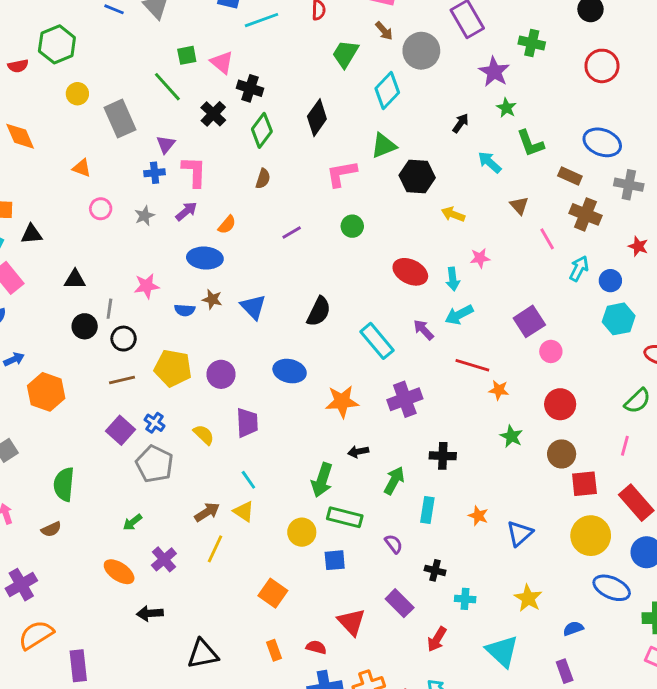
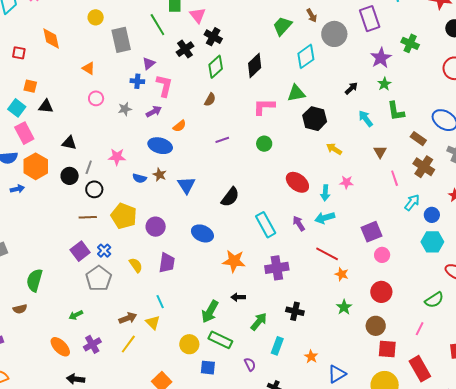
orange hexagon: (46, 392) -> (36, 166), moved

